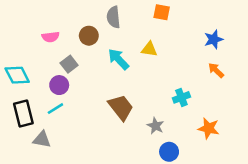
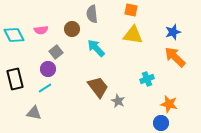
yellow triangle: (149, 49) -> (133, 35), moved, size x1.5
orange arrow: (216, 70) -> (175, 57), size x1.6
cyan diamond: (17, 75) -> (14, 35), moved
black rectangle: (23, 113) -> (15, 79), moved
gray star: (155, 126) -> (118, 101), moved
blue circle: (169, 152) -> (161, 123), moved

